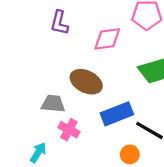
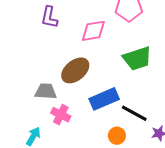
brown ellipse: (86, 82) -> (75, 70), turned -64

